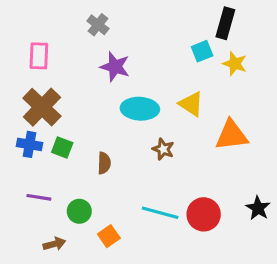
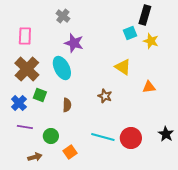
cyan ellipse: (140, 109) -> (62, 68), moved, turned 60
orange triangle: (232, 135) -> (149, 87), size x0.6
blue cross: (30, 144) -> (19, 103), moved, turned 35

